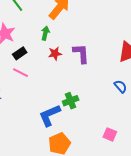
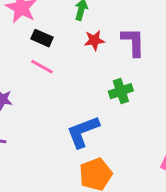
black rectangle: (20, 53) -> (42, 38), turned 56
green cross: (71, 101) -> (121, 91), moved

